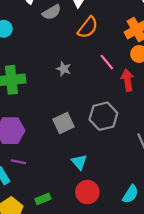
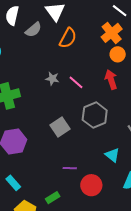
pink line: (107, 62) -> (76, 82), moved
purple line: (18, 162) -> (70, 168), moved
cyan triangle: (79, 162) -> (112, 155), moved

